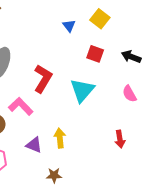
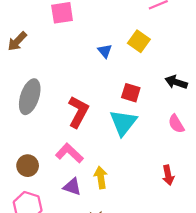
red square: (95, 54) -> (131, 93), moved
pink L-shape: (21, 106) -> (69, 153), moved

